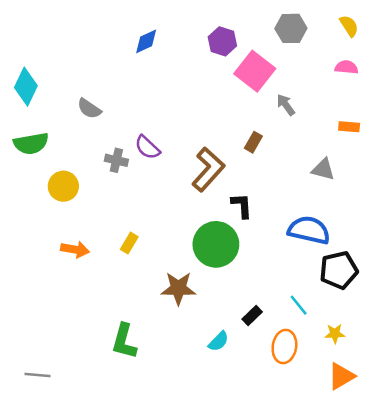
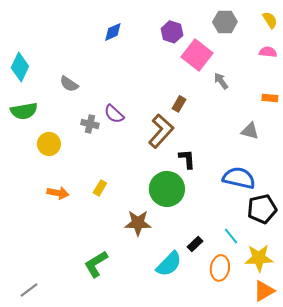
brown rectangle: (253, 142) -> (179, 104), moved
yellow star: (335, 334) -> (259, 258), size x1.8
green L-shape: (124, 341) -> (96, 264), turned 44
cyan semicircle: (219, 341) -> (169, 264), size x1.6
gray line: (37, 375) -> (29, 290), turned -42

